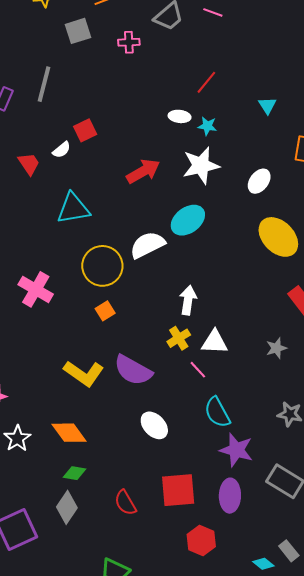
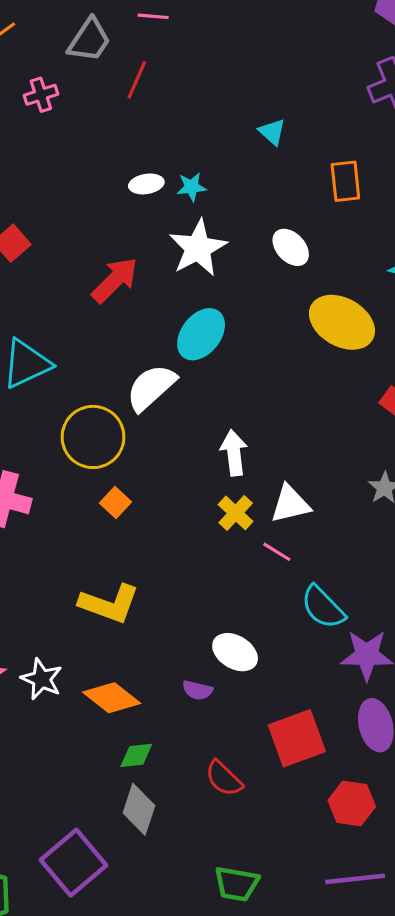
red line: (206, 82) -> (137, 80), moved
white ellipse: (259, 181) -> (291, 247), turned -65
purple semicircle: (133, 370) -> (197, 690), moved, size x0.5
white star: (17, 438) -> (42, 679), moved

